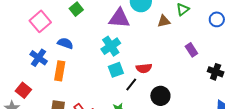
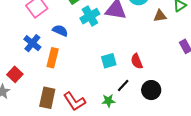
cyan cross: (111, 46) -> (90, 16), moved
red semicircle: (144, 68) -> (137, 61), turned 70
black line: (131, 84) -> (123, 86), moved

